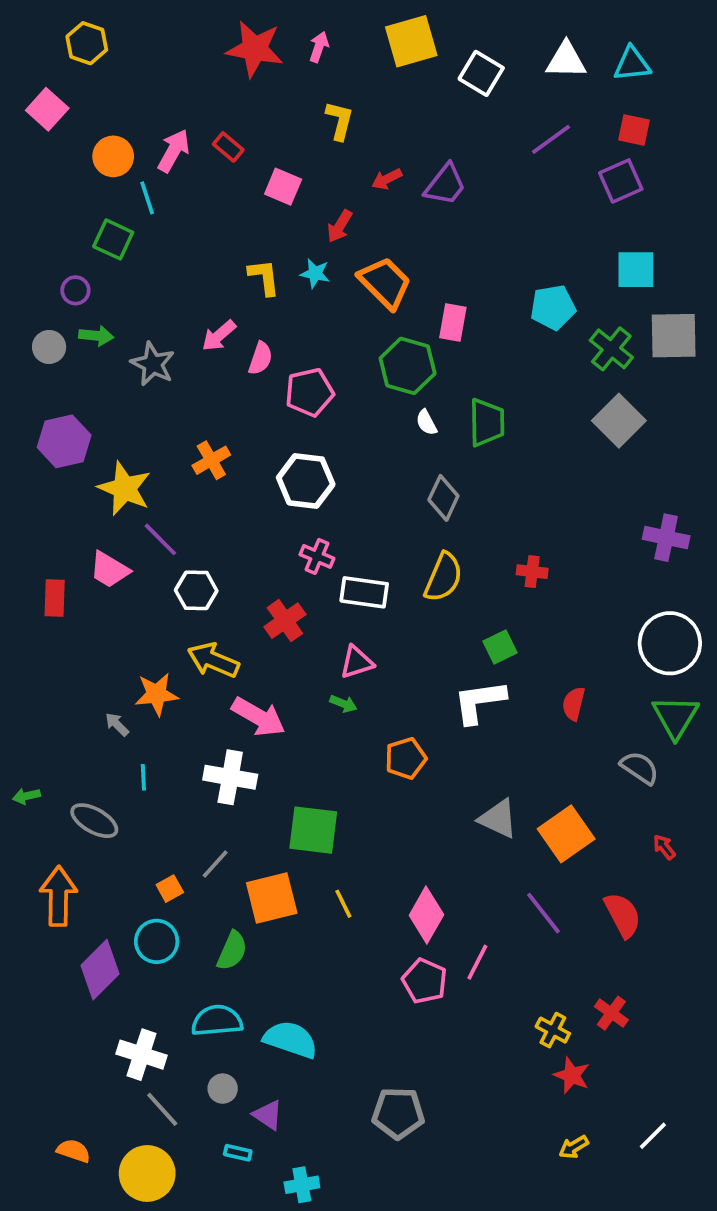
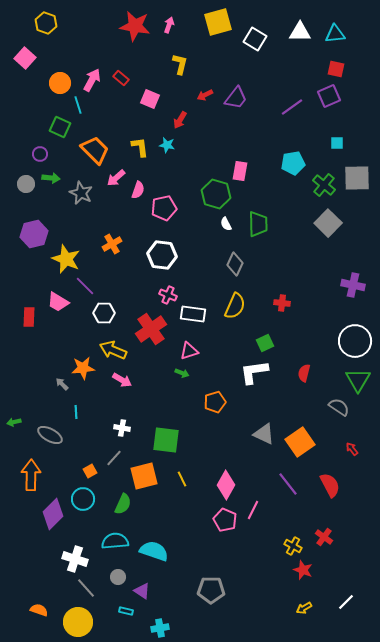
purple line: (551, 139) -> (292, 107), moved
cyan square: (636, 270) -> (337, 143), size x0.6
orange trapezoid: (385, 283) -> (95, 150), moved
red cross: (285, 621) -> (151, 329), size x1.4
pink arrow: (258, 717) -> (122, 380), moved, size x0.7
white cross: (230, 777) -> (122, 428), moved, size x0.6

